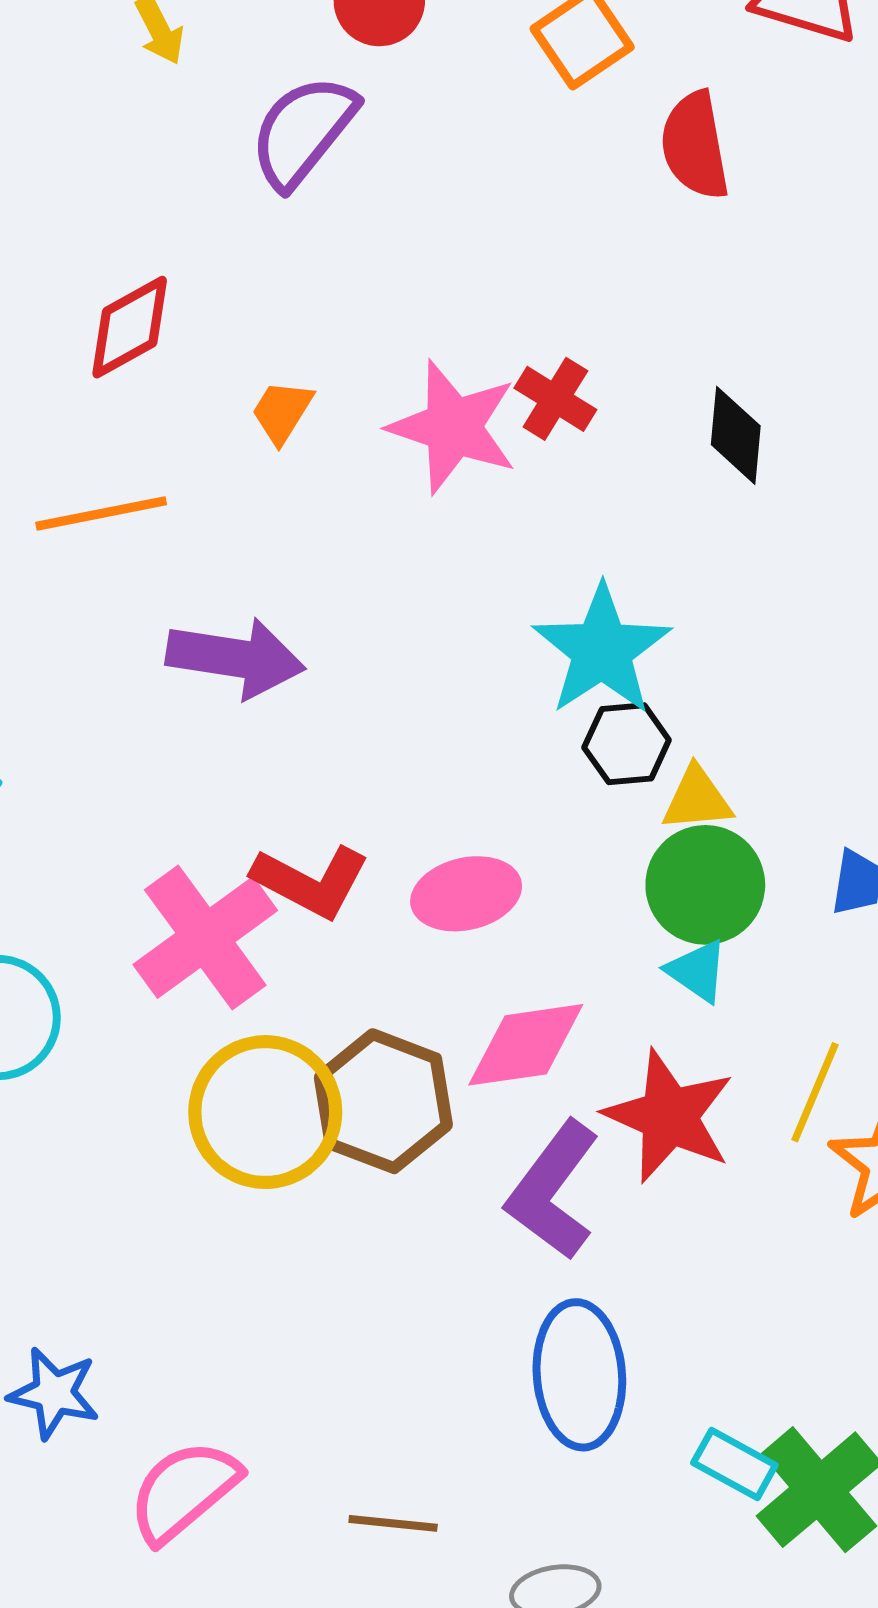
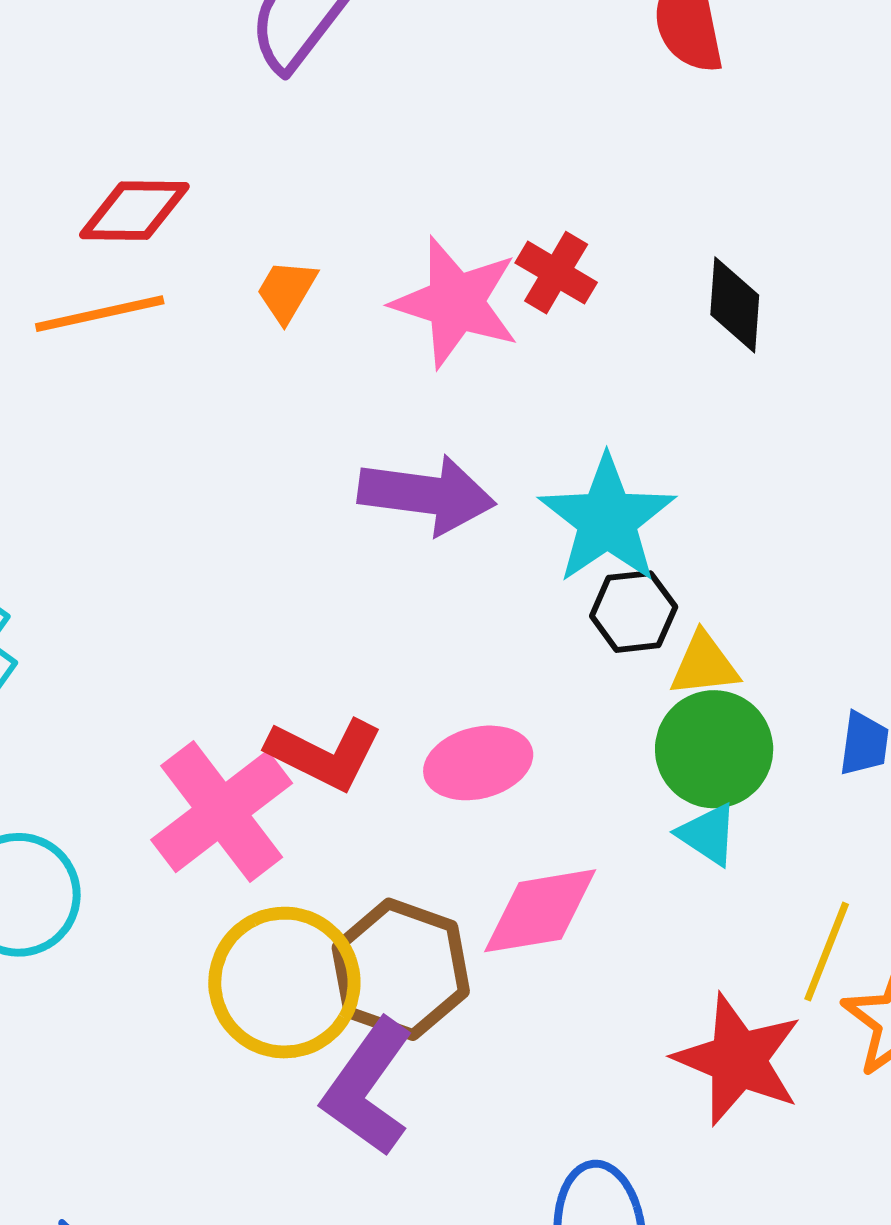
red diamond: (130, 327) -> (134, 211), turned 31
orange line: (101, 513) -> (100, 314), moved
purple arrow: (236, 658) -> (427, 495), moved
red star: (669, 1116) -> (738, 1059), moved
purple L-shape: (553, 1190) -> (368, 1087), moved

